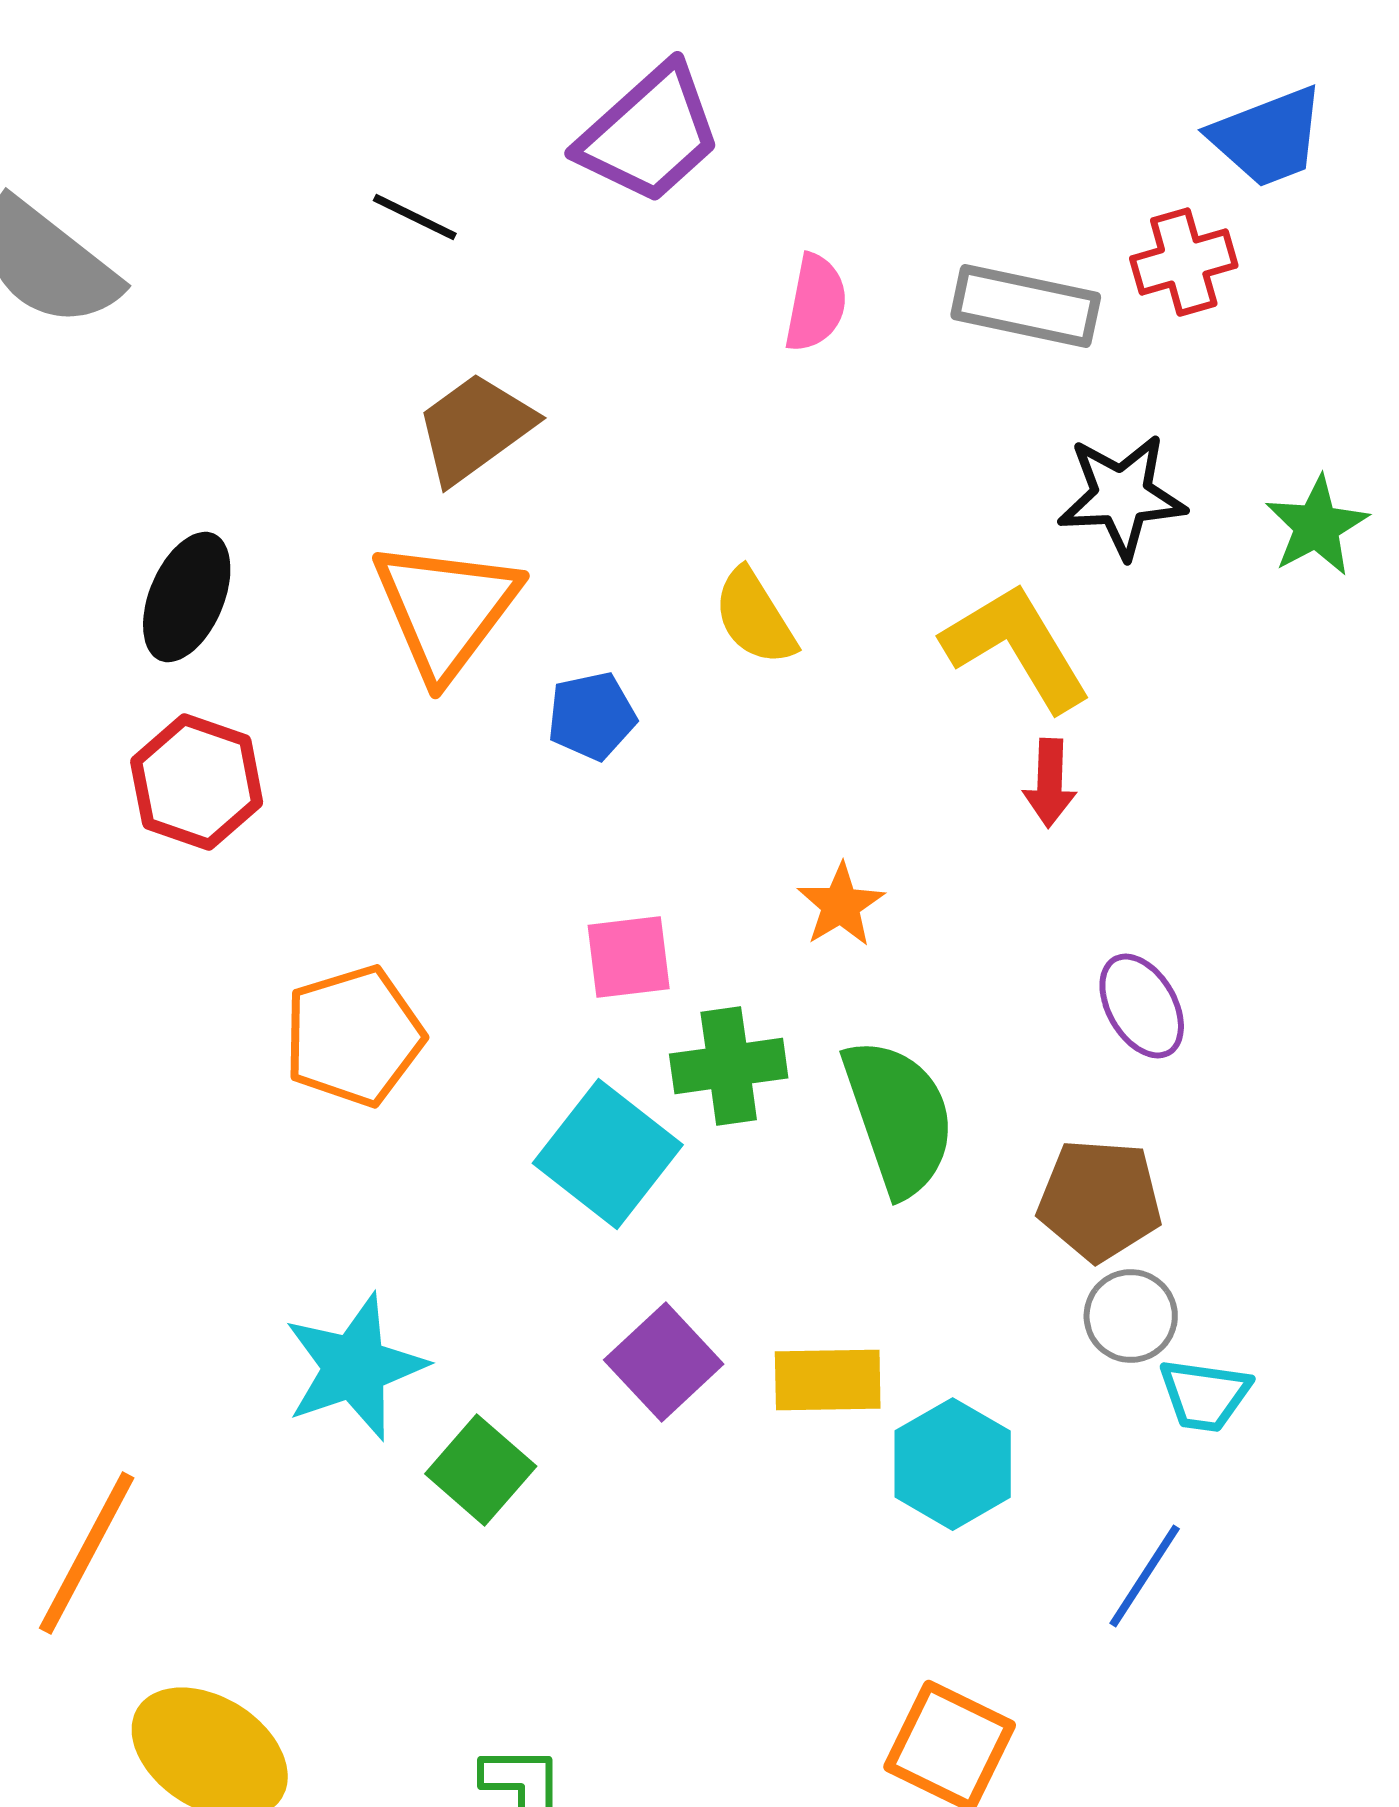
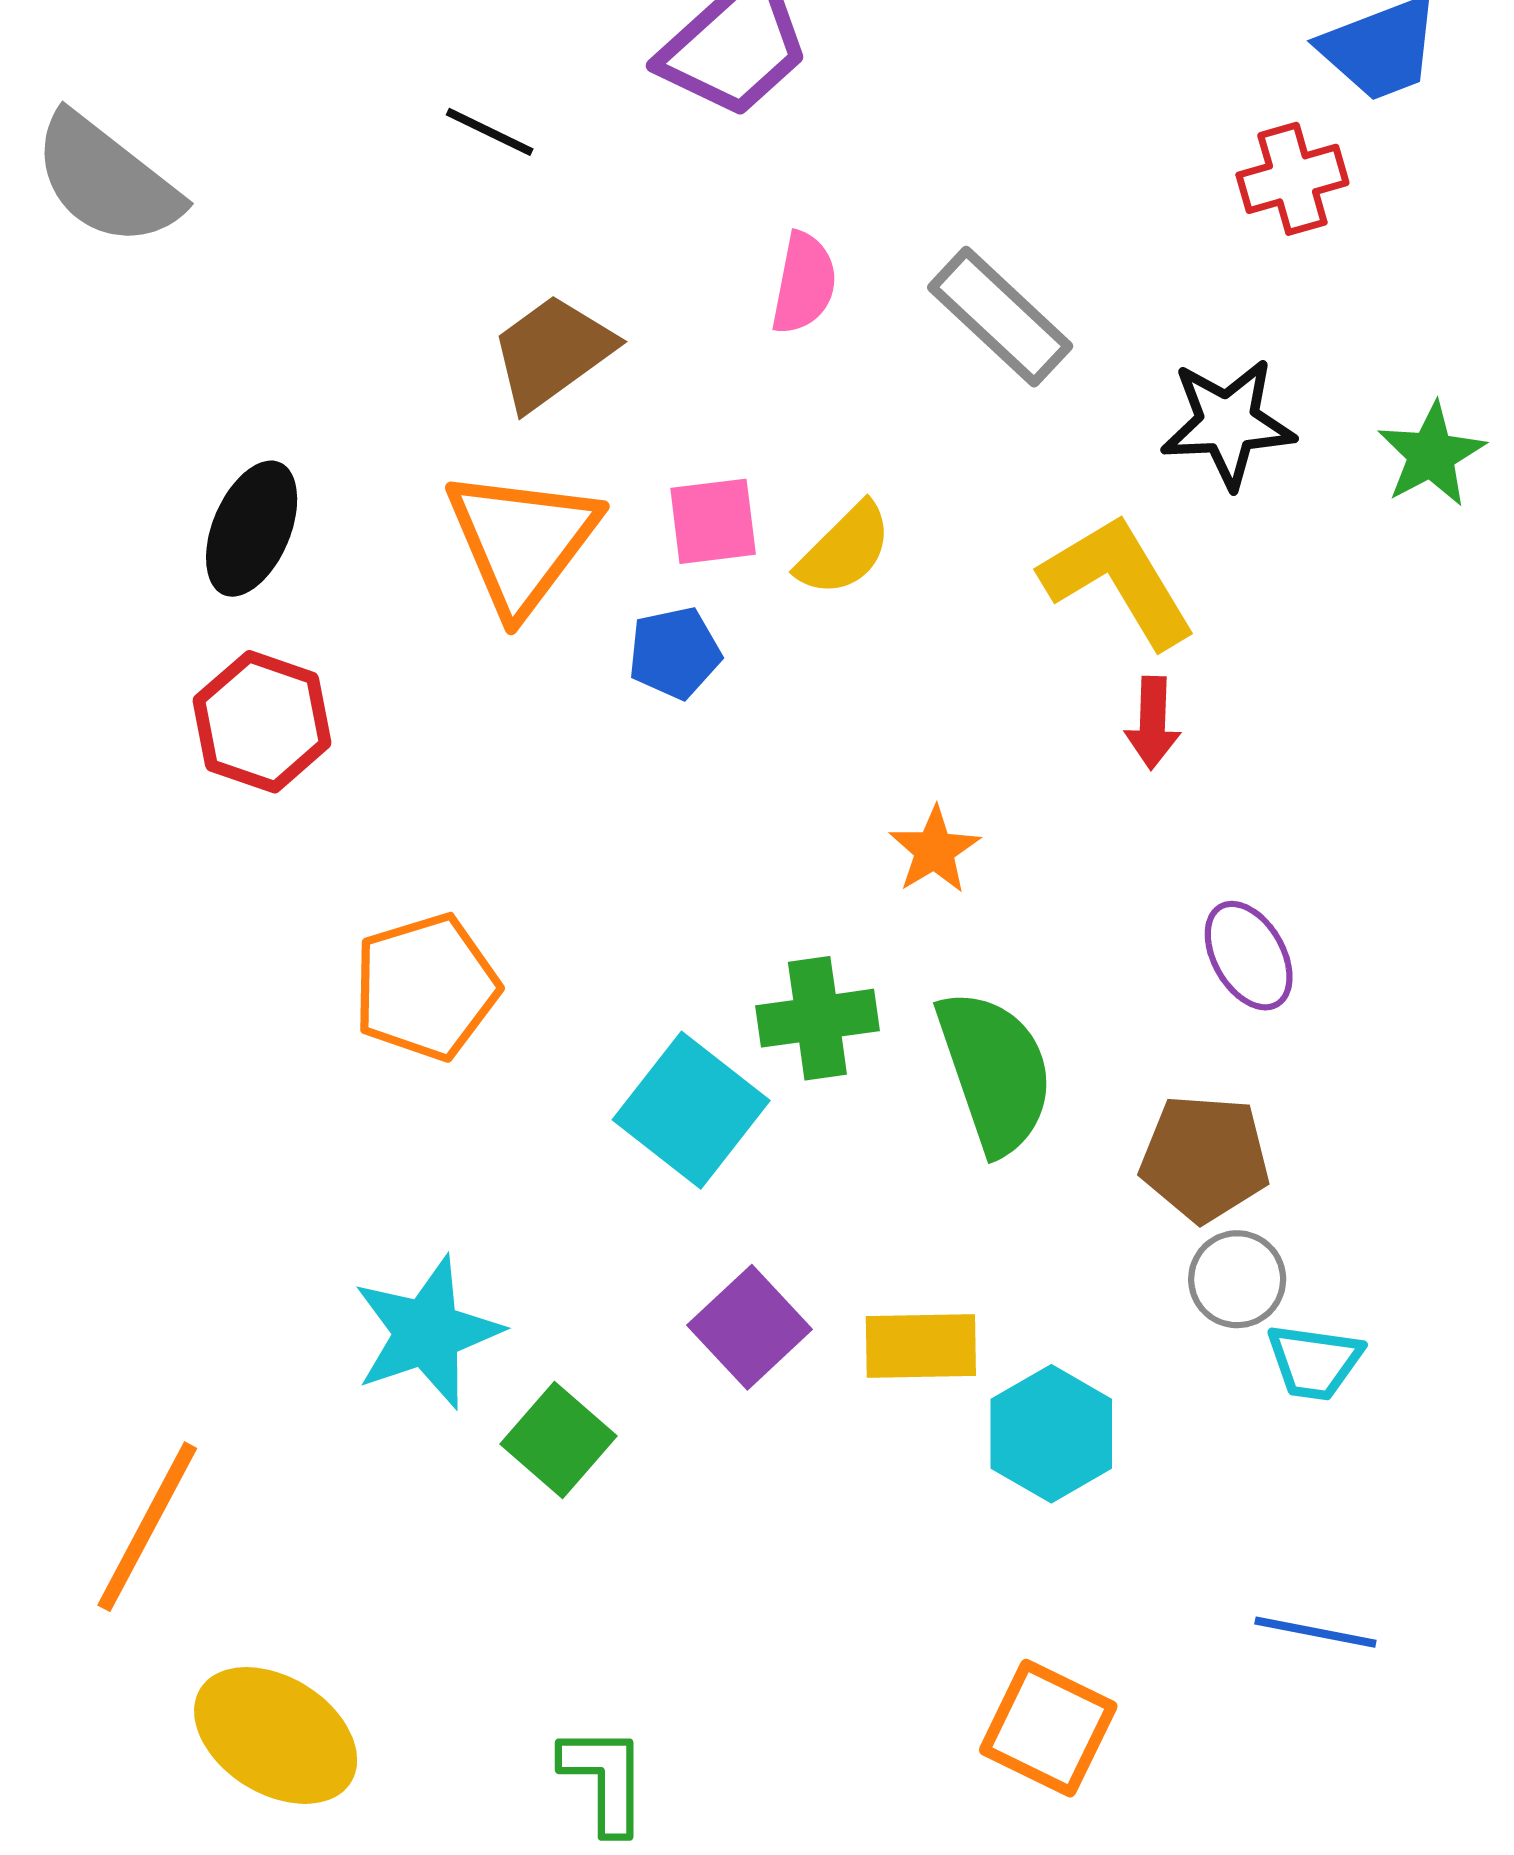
pink semicircle: (816, 303) -> (804, 283), moved
gray rectangle: (1026, 306) -> (1000, 317), moved, turned 31
yellow semicircle: (755, 617) -> (845, 549), turned -103
pink square: (629, 957) -> (713, 521), moved
blue line: (1145, 1576) -> (1315, 1632), moved, turned 68

